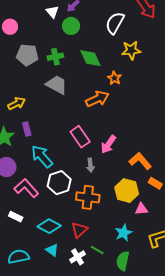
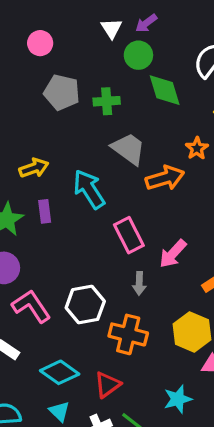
green diamond: (91, 58) -> (165, 90), moved
gray trapezoid: (57, 85) -> (128, 149), moved
cyan arrow: (42, 156) -> (89, 189), moved

